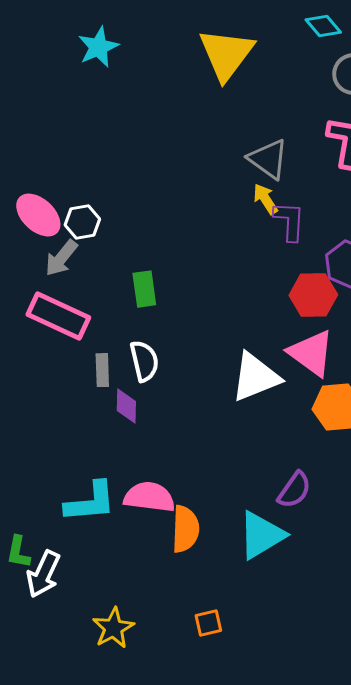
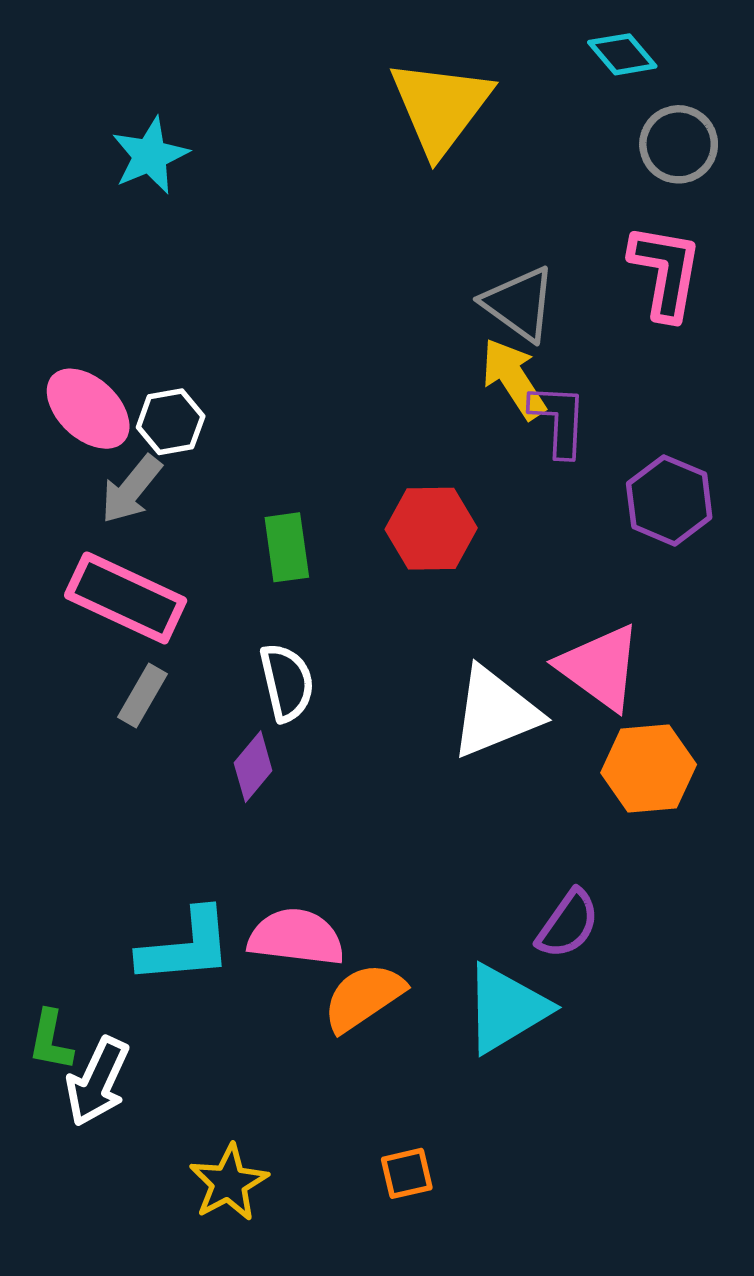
cyan star: (98, 47) -> (150, 156), moved
yellow arrow: (265, 199) -> (514, 379), size x1.4
red hexagon: (313, 295) -> (431, 529), moved
gray rectangle: (102, 370) -> (142, 695), moved, turned 32
purple diamond: (126, 406) -> (253, 767), turned 39
orange semicircle: (185, 529) -> (364, 997), turned -126

